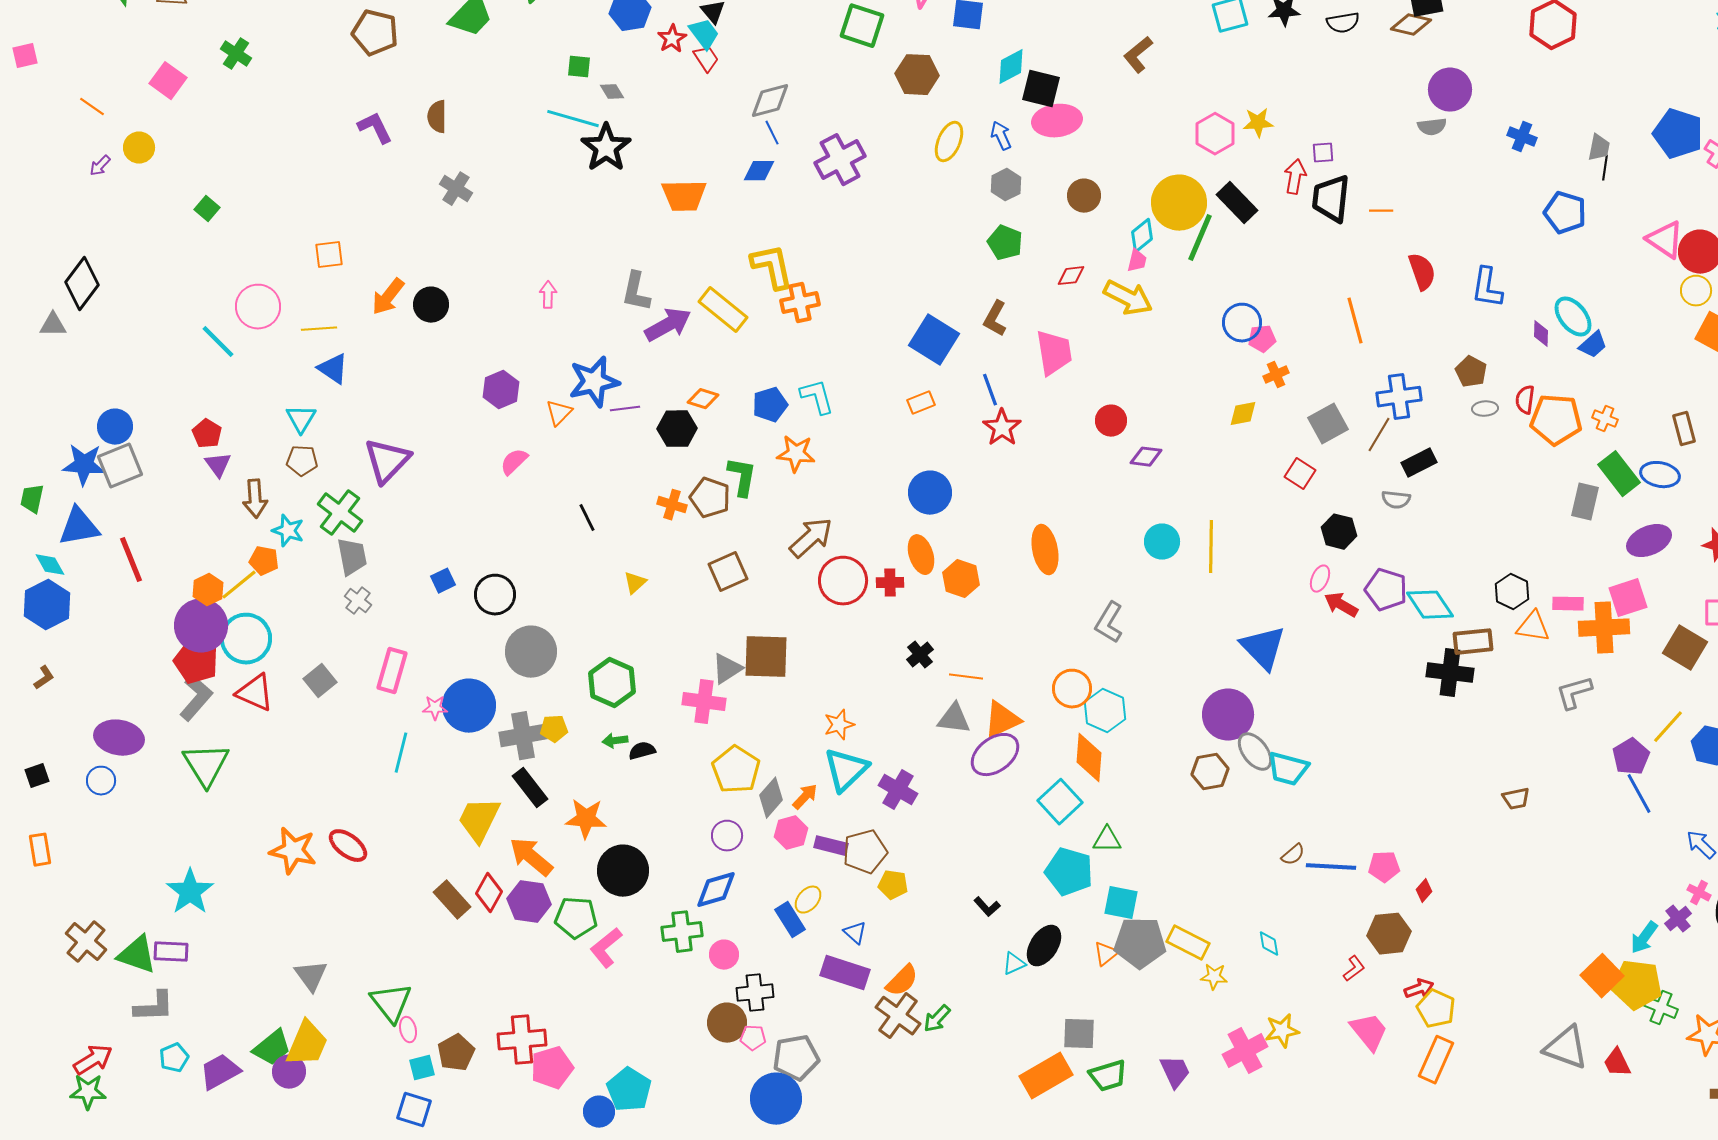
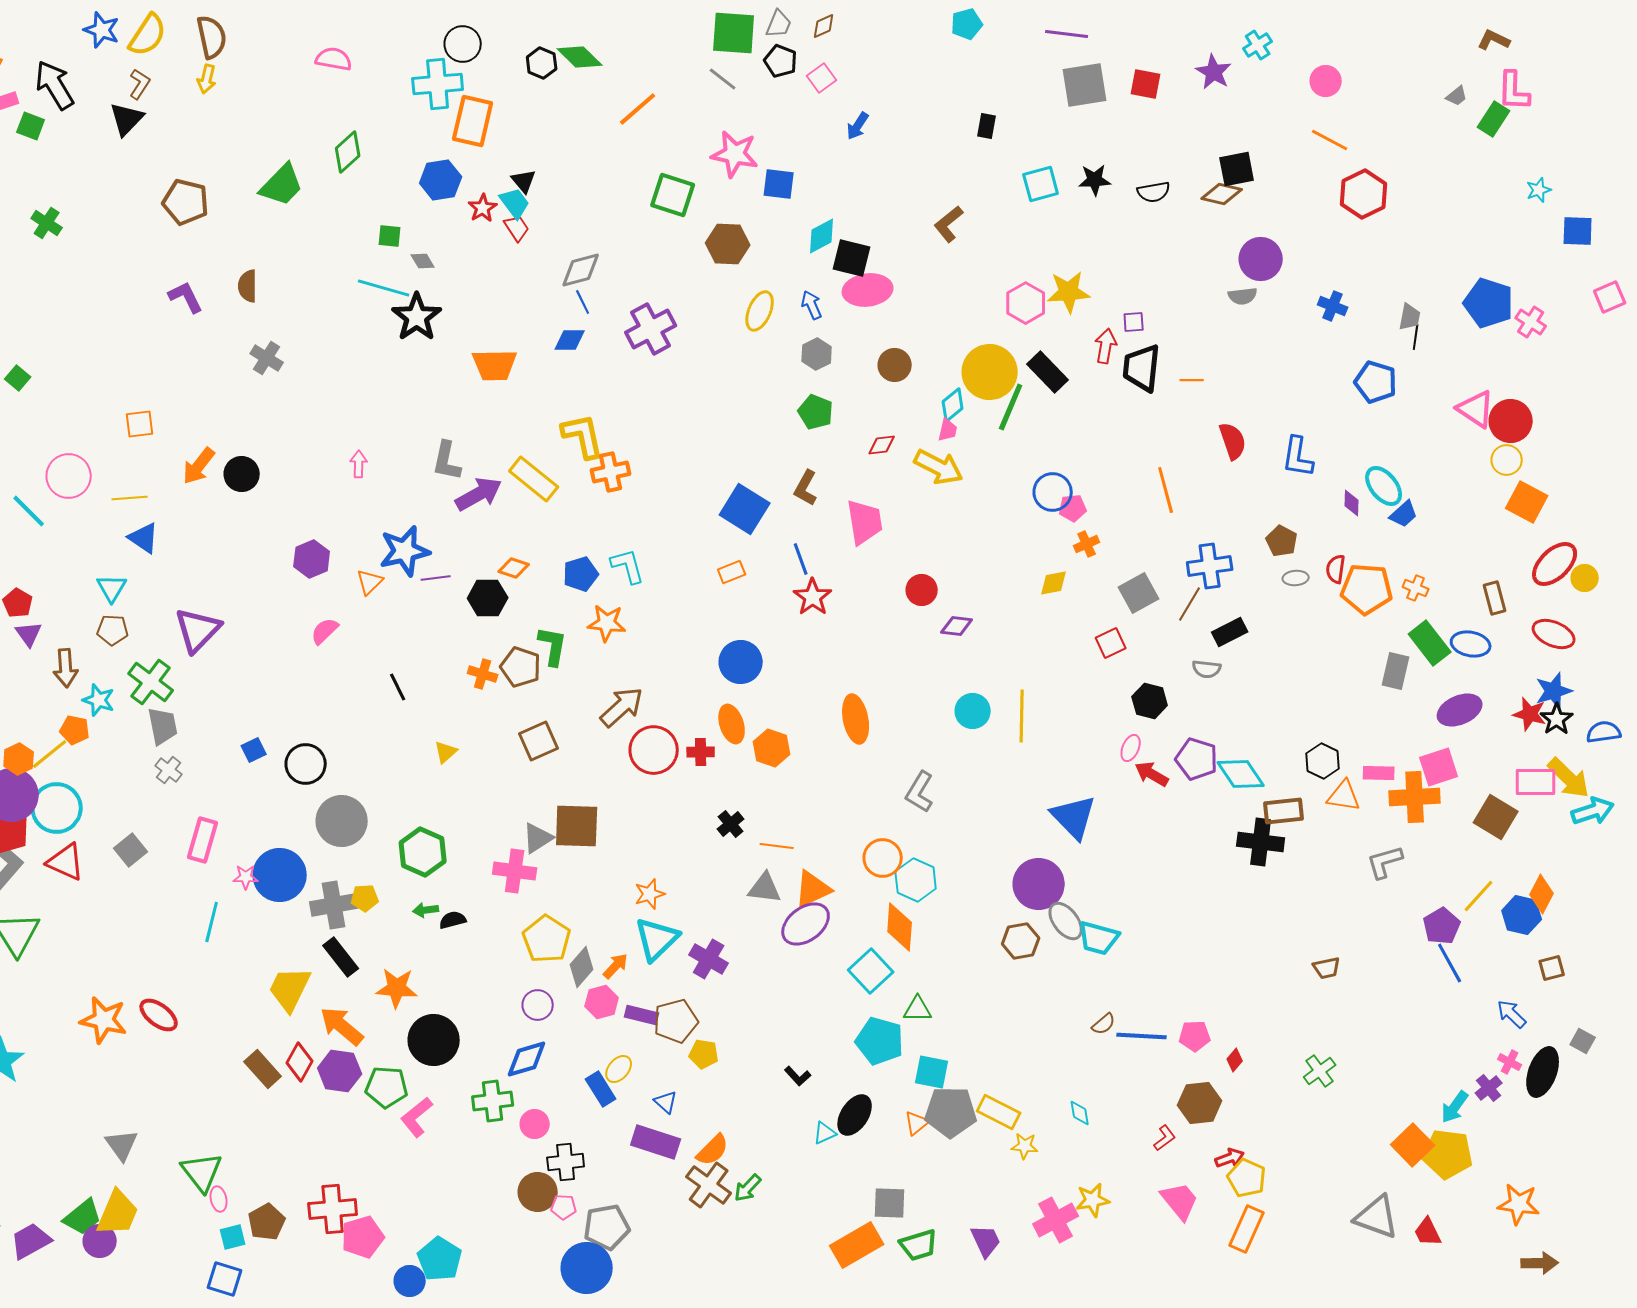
yellow star: (1258, 123) -> (1069, 292), size x1.4
red square: (1300, 474) -> (1111, 643), turned 32
green cross: (1661, 1008) -> (1320, 1071), moved, turned 32

